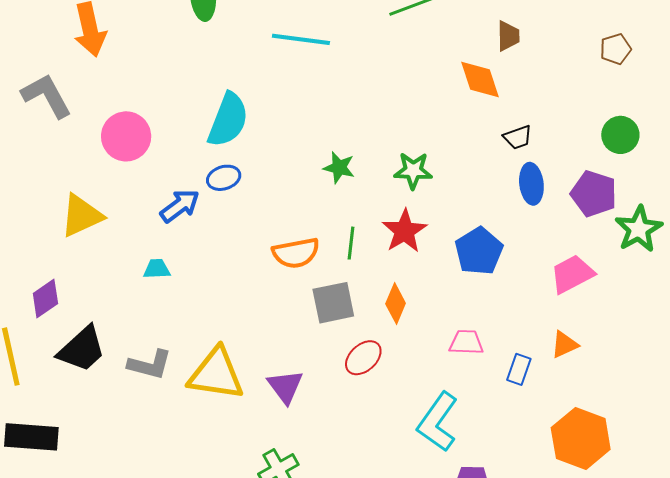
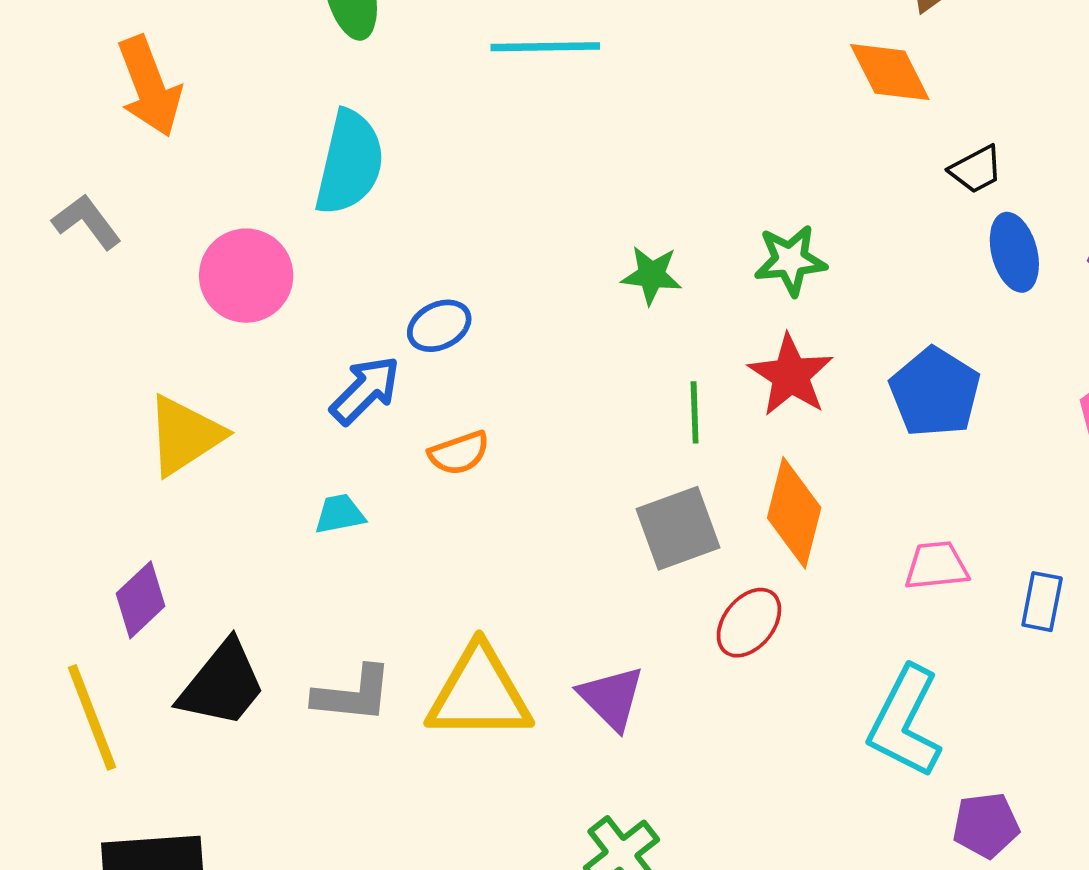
gray L-shape: (47, 96) -> (87, 222), size x0.7
cyan semicircle: (228, 120) -> (350, 163), moved
orange semicircle: (296, 253) -> (459, 453), moved, size x0.7
orange diamond: (396, 304) -> (794, 513), size x1.4

